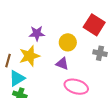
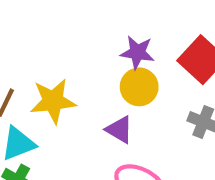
purple star: (37, 33) -> (137, 52), moved

